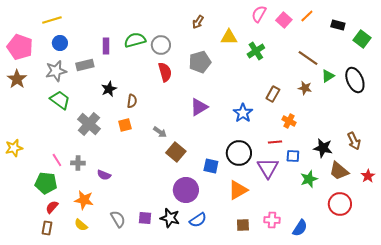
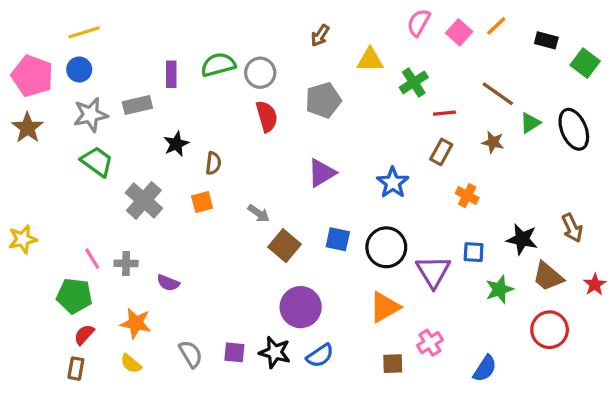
blue circle: (60, 43) -> (79, 70), moved
red line: (275, 142) -> (444, 113), moved
blue square: (211, 166) -> (338, 239), moved
pink cross: (272, 220) -> (430, 343), moved, turned -35

